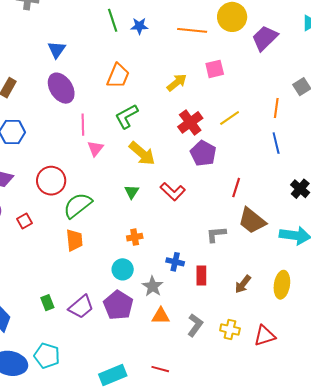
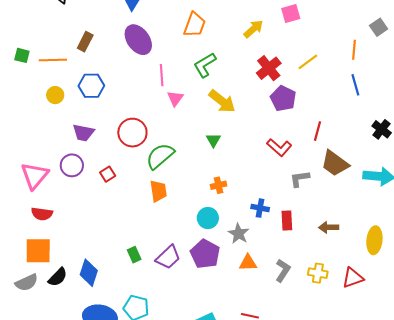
red L-shape: (173, 191) -> (279, 147), moved
brown arrow: (243, 284) -> (329, 227), turned 54
yellow ellipse: (282, 285) -> (374, 240), moved

